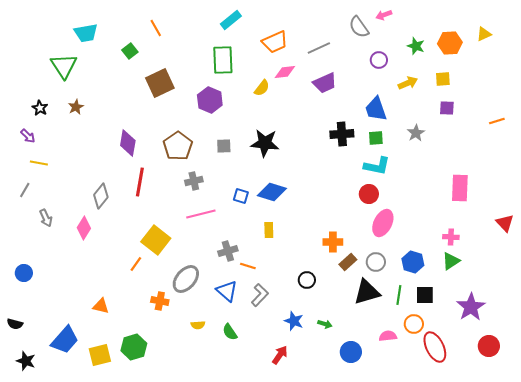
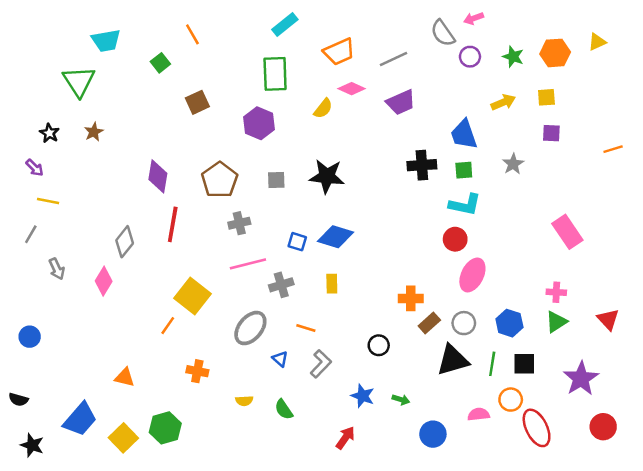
purple circle: (379, 60) -> (470, 57), moved
pink diamond: (285, 72) -> (352, 89), turned 30
brown square: (160, 83) -> (197, 102), size x0.7
pink rectangle: (460, 188) -> (567, 232), turned -36
red triangle: (505, 223) -> (608, 319), moved
gray cross: (228, 251) -> (281, 285), moved
gray ellipse: (186, 279) -> (250, 328), moved
blue triangle: (227, 291) -> (280, 359), size x0.6
yellow square: (100, 355) -> (123, 438), turned -30

